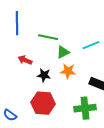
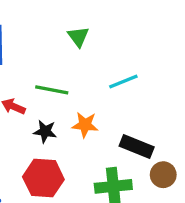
green line: (48, 37) -> (52, 90), moved
green triangle: (63, 52) -> (78, 37), moved, turned -40

